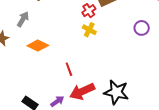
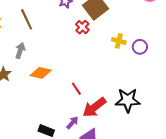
purple circle: (142, 28) -> (140, 47), moved
yellow cross: (89, 30) -> (119, 41), moved

